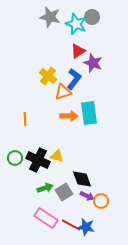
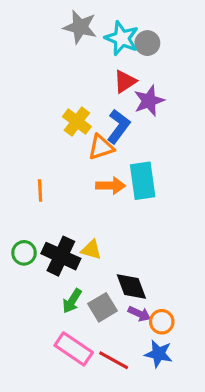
gray circle: (92, 17) -> (147, 43), moved
purple star: (93, 63) -> (149, 101), turned 30
green arrow: (45, 188) -> (72, 301), turned 140
blue star: (86, 227) -> (159, 354), moved

